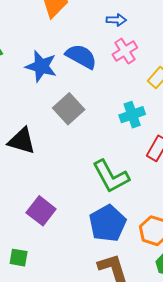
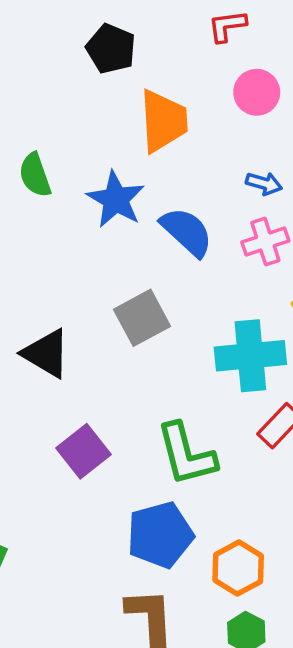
blue star: (41, 66) -> (116, 199), moved
cyan cross: (132, 115) -> (250, 356), size x1.5
purple square: (41, 211) -> (83, 451), moved

